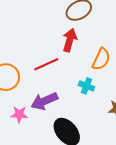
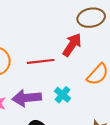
cyan cross: (86, 86) -> (62, 95), moved

